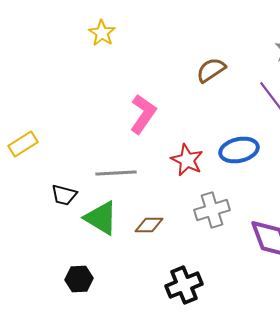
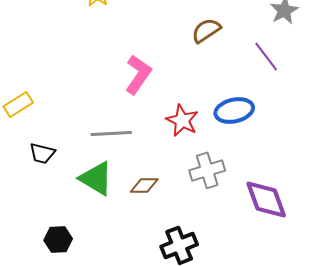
black trapezoid: (64, 195) -> (42, 153), moved
black hexagon: (79, 279) -> (58, 239), moved

